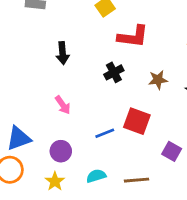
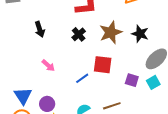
brown star: (158, 80) -> (111, 32), size x1.6
blue triangle: (19, 138) -> (23, 96), turned -30
purple circle: (61, 151) -> (47, 104), moved

